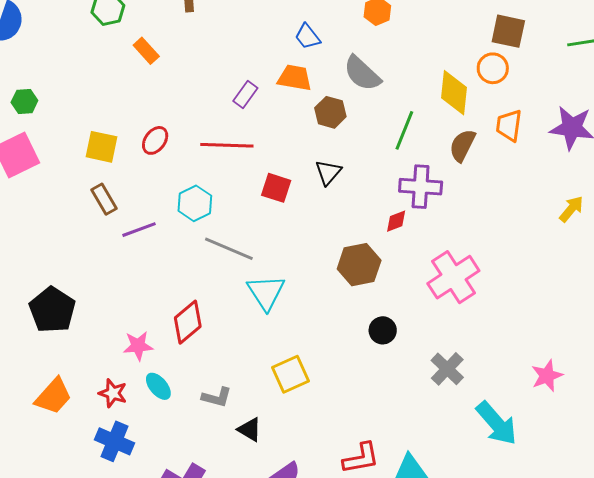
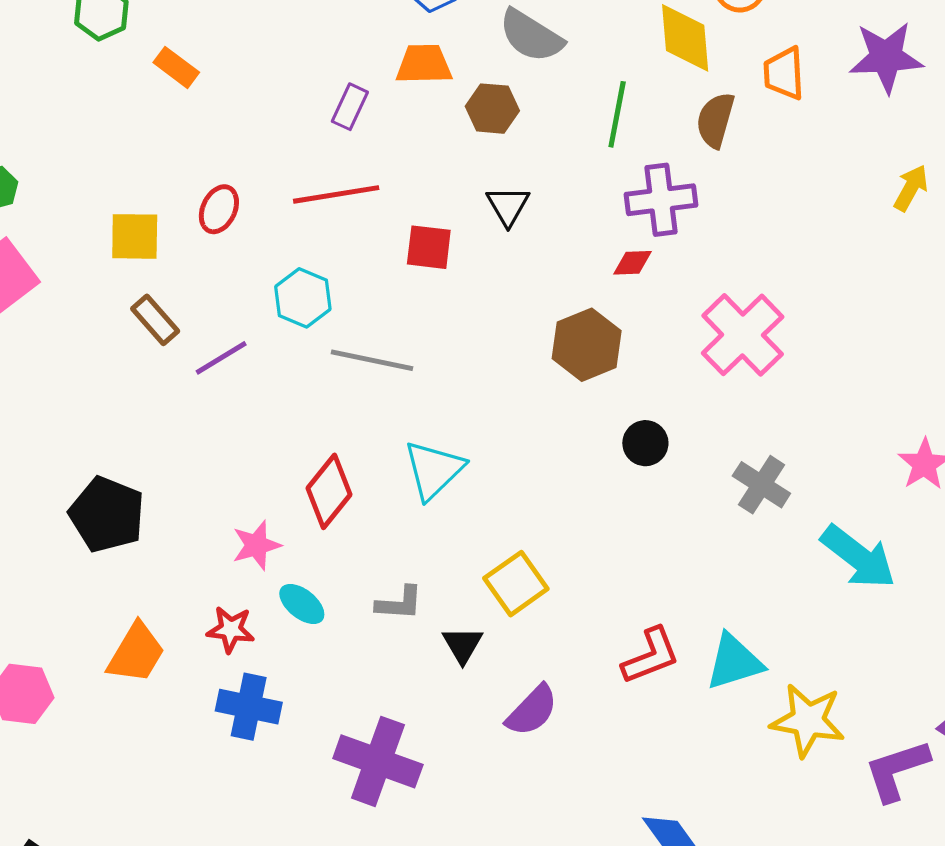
red diamond: (396, 221) -> (633, 263), turned 30
cyan triangle: (266, 292) -> (434, 470), moved, turned 30
yellow square: (290, 374) -> (516, 584), moved
black triangle: (250, 430) -> (463, 645), turned 40

